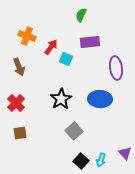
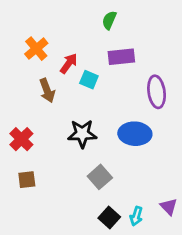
orange cross: (27, 36) -> (36, 49), turned 30
brown arrow: (19, 67) -> (47, 90), moved
black star: (61, 99) -> (82, 134), turned 30

